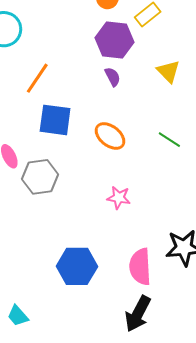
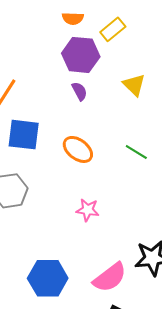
pink semicircle: (140, 267) -> (110, 277), turned -123

